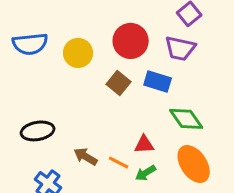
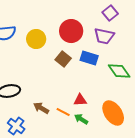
green diamond: (186, 119) -> (119, 71), moved
green arrow: (146, 173) -> (81, 119), turned 64

